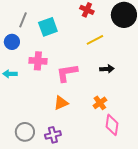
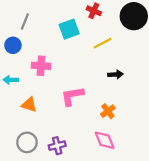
cyan square: (48, 27) -> (69, 29), moved
pink L-shape: (67, 73) -> (72, 96), moved
orange triangle: (61, 103) -> (29, 105), moved, turned 42
pink diamond: (112, 125) -> (105, 140), moved, turned -30

